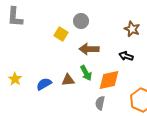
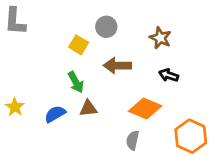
brown star: (132, 29) -> (160, 38), moved
green arrow: (86, 73) -> (76, 82), moved
orange diamond: (109, 80) -> (145, 108), turned 35

